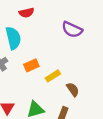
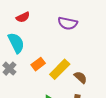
yellow rectangle: (53, 76) -> (60, 69), size x1.5

